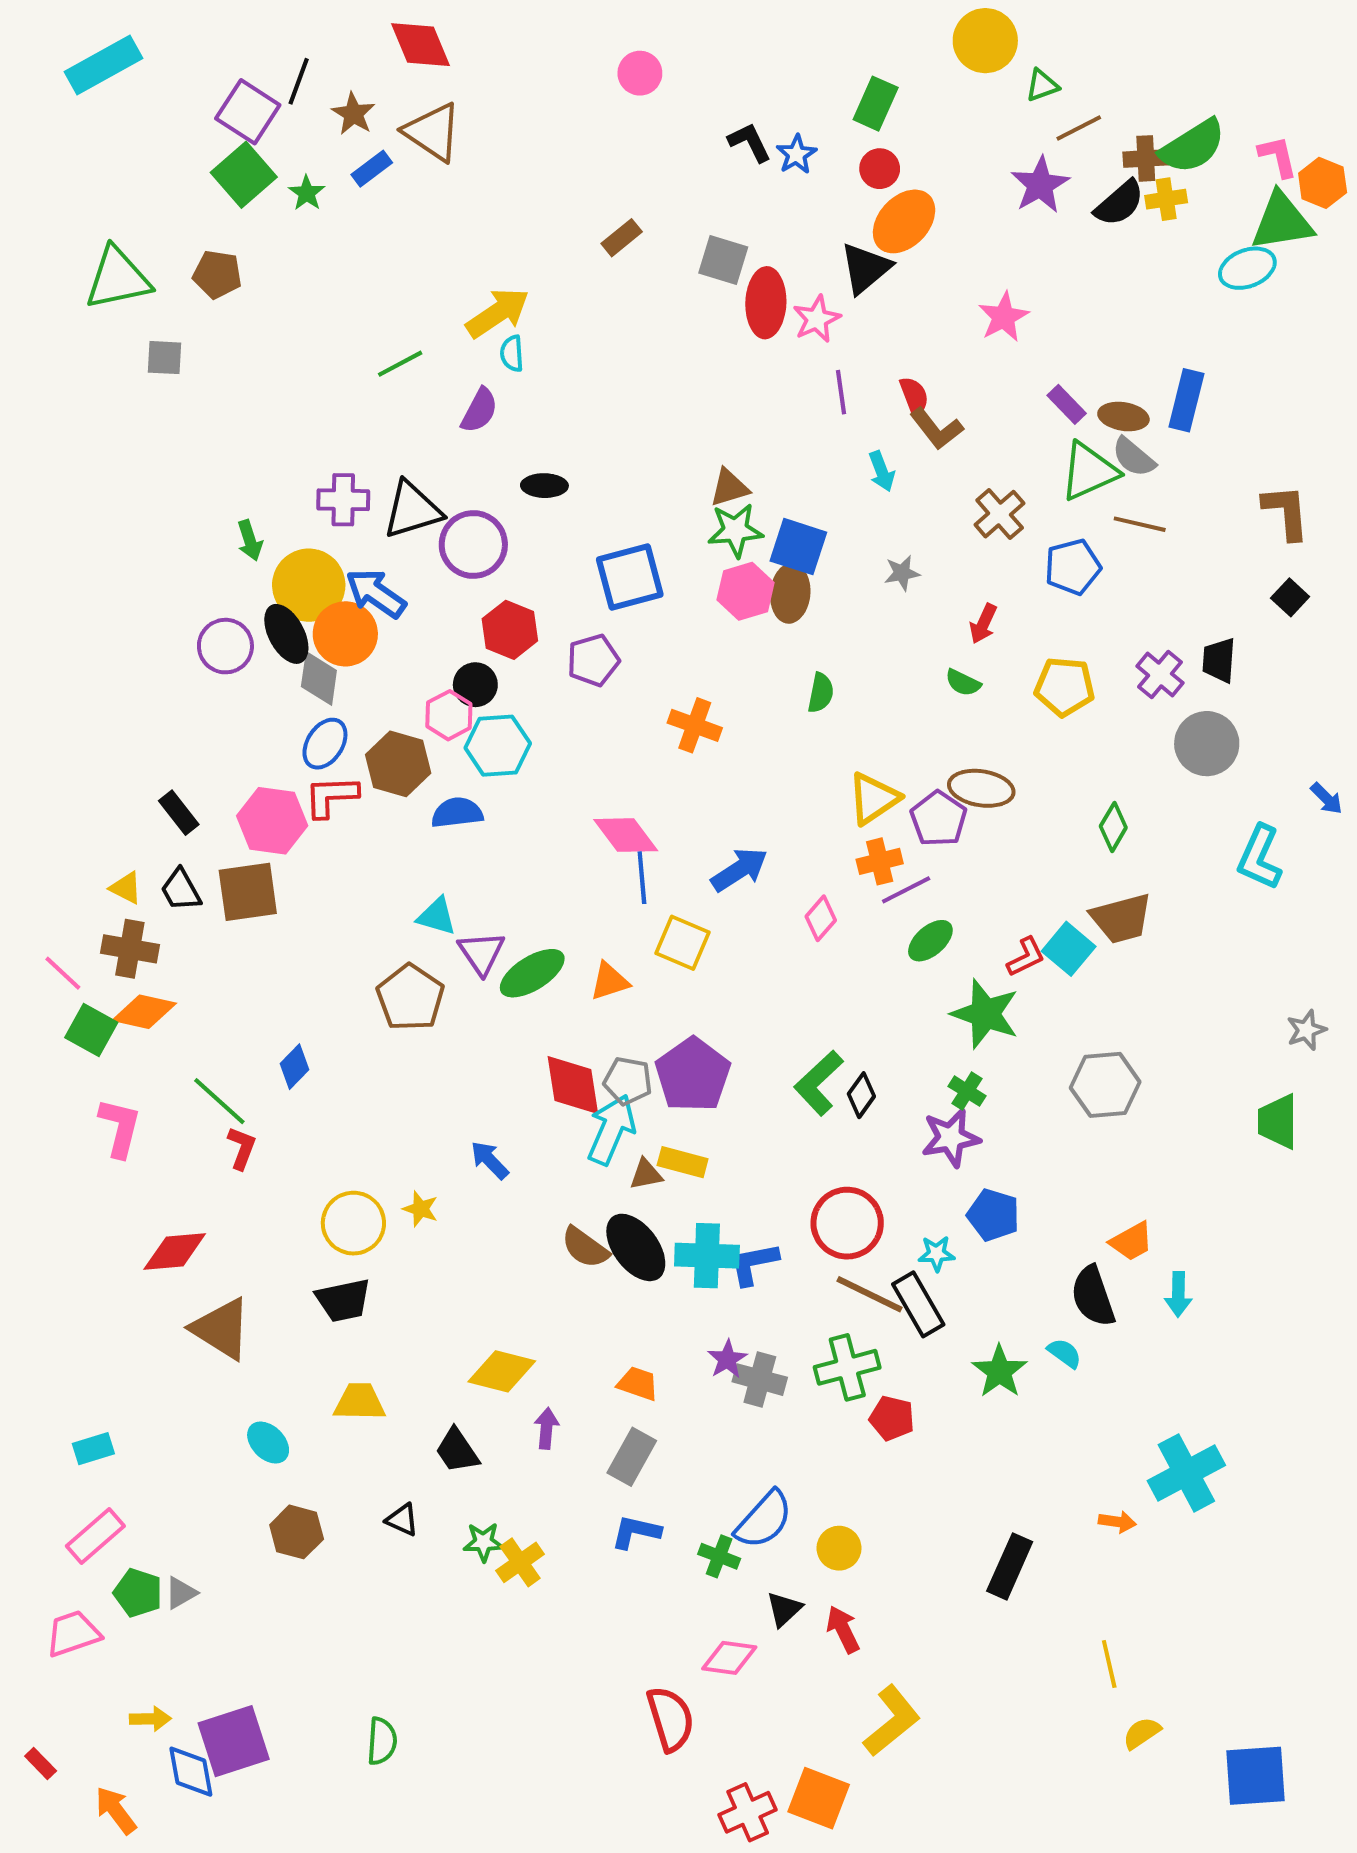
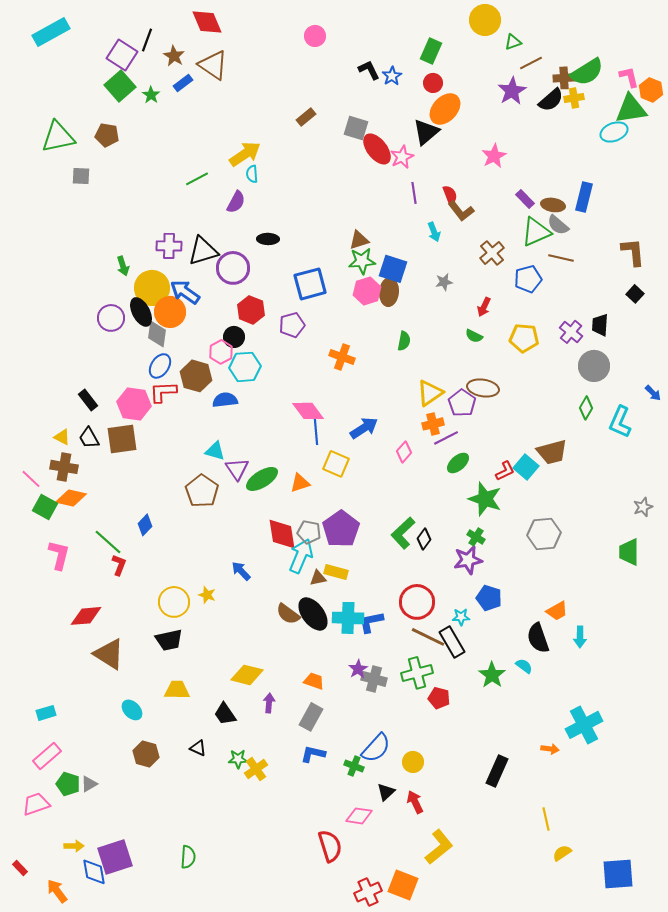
red ellipse: (766, 303) -> (377, 149), turned -40
green diamond: (1113, 827) -> (586, 408), moved

